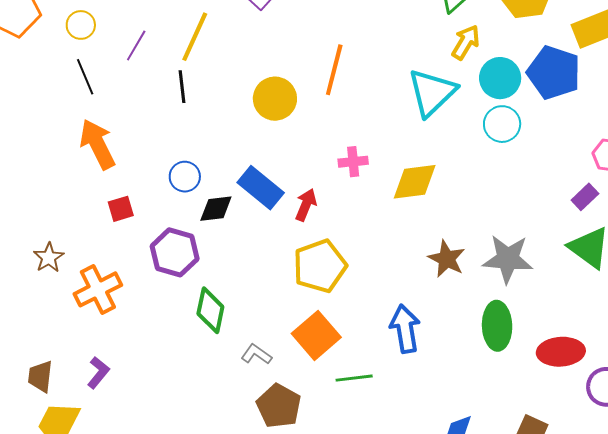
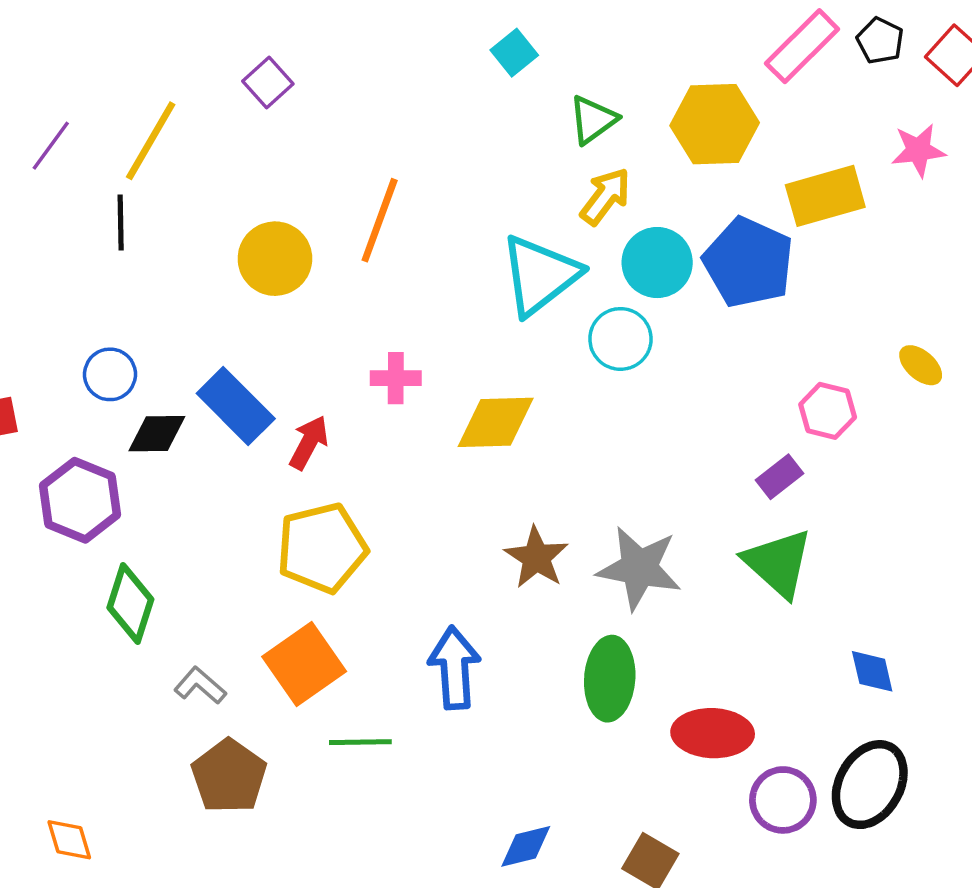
cyan circle: (502, 124) -> (620, 339), moved

